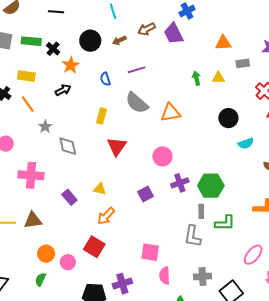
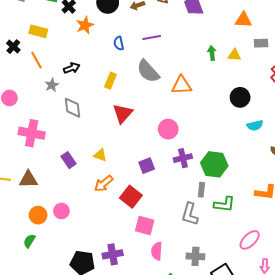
black arrow: (63, 90) -> (72, 68), moved
red square: (94, 247) -> (131, 197), moved
pink circle: (68, 262) -> (61, 211), moved

